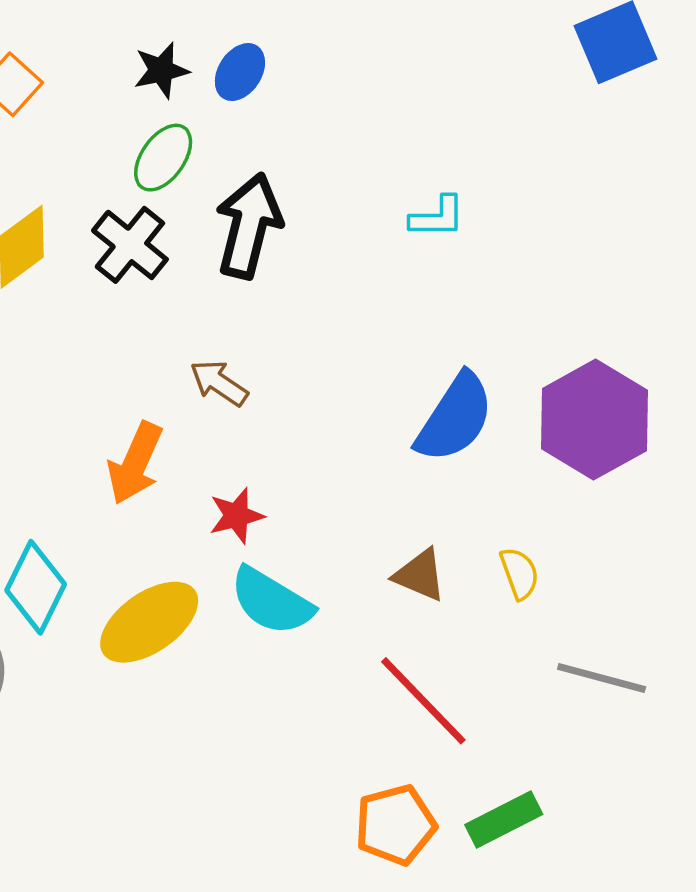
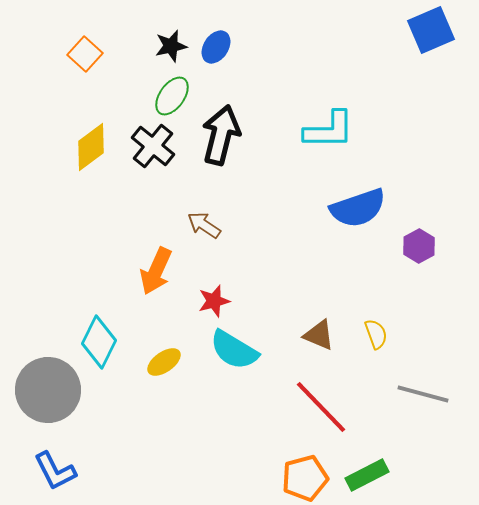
cyan L-shape: (437, 217) -> (329, 130), size x1.6
blue semicircle: (455, 418) -> (358, 208), moved, turned 38
purple hexagon: (595, 420) -> (419, 246), size x0.5
yellow ellipse: (149, 622) -> (164, 362), size x0.6

